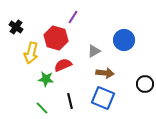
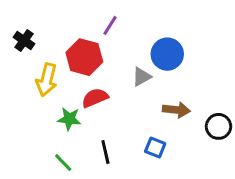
blue circle: (124, 40) -> (167, 54), moved
brown arrow: (105, 73) -> (176, 110), moved
blue square: (103, 98) -> (155, 148), size x0.6

